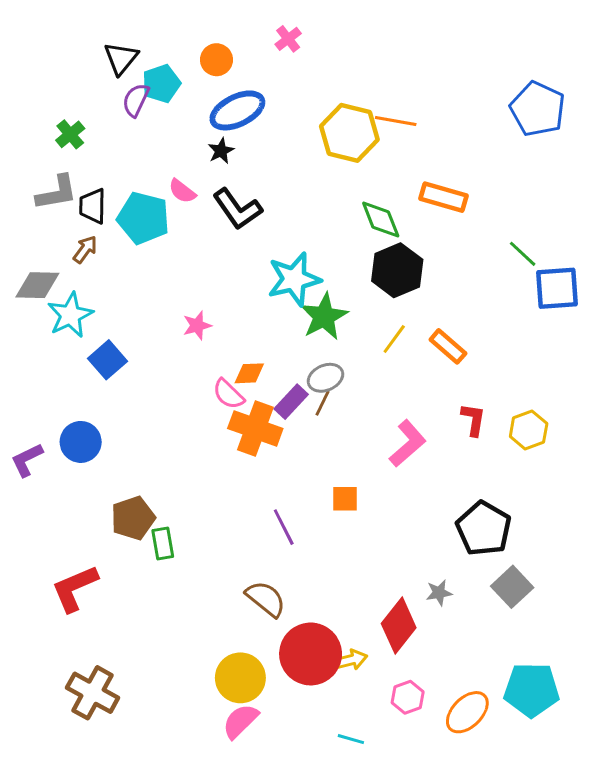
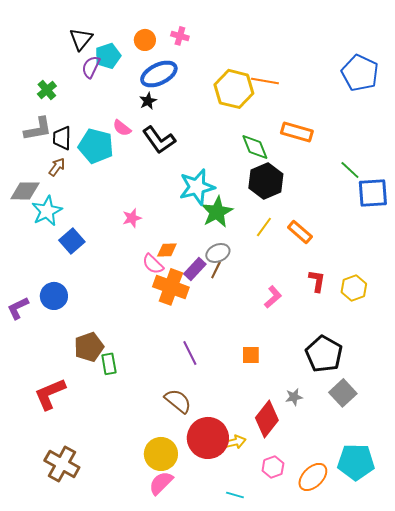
pink cross: (288, 39) -> (180, 36), moved, turned -36
pink L-shape: (408, 443) -> (273, 297), size x0.7
orange square: (345, 499) -> (251, 355), moved

